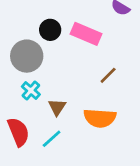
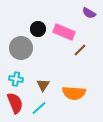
brown line: (108, 75) -> (80, 50), moved
cyan cross: (31, 90) -> (16, 79), moved, turned -32

